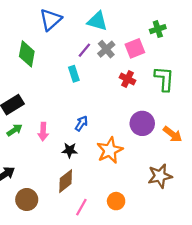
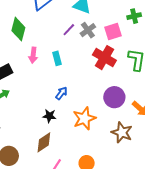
cyan rectangle: (74, 74) -> (57, 58), moved
red cross: (128, 79) -> (104, 58), size x1.6
pink arrow: (43, 132) -> (33, 55), moved
brown star: (160, 176) -> (122, 132), moved, turned 30

